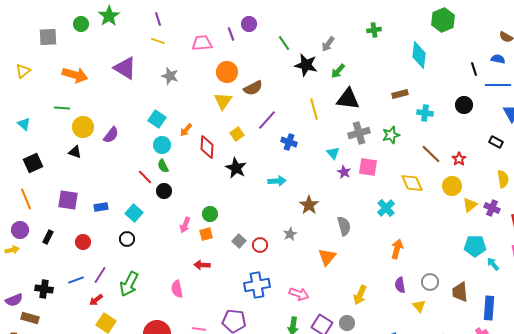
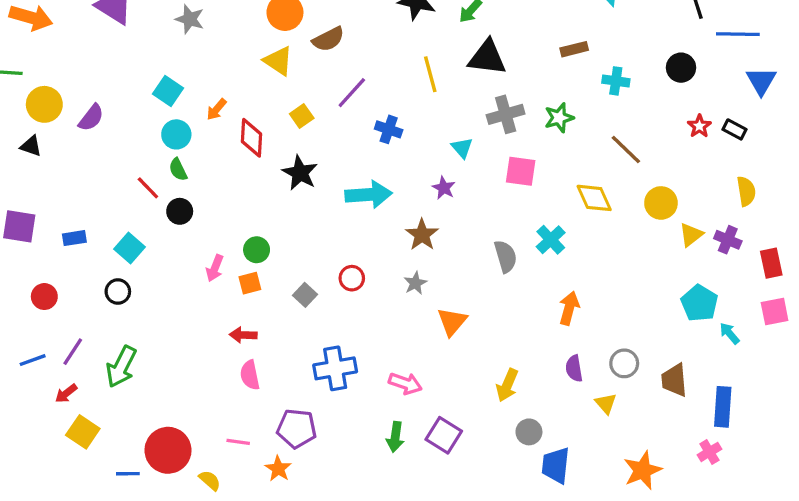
yellow triangle: (223, 101) -> (278, 61), turned -30
red star: (459, 159) -> (699, 126), moved
purple star: (344, 172) -> (444, 188), moved
cyan arrow: (277, 181) -> (369, 195), size x1.5
gray semicircle: (344, 226) -> (506, 256), moved
gray star: (290, 234) -> (415, 283), moved
red circle: (260, 245) -> (352, 278), moved
cyan pentagon: (475, 246) -> (699, 303), turned 30
pink semicircle: (177, 289) -> (250, 375), moved
gray circle: (347, 323) -> (529, 432), moved

